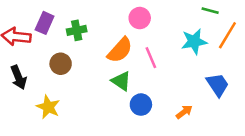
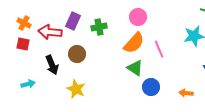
pink circle: (140, 18) -> (138, 17), moved
brown circle: (61, 64) -> (77, 54), moved
orange arrow: (184, 112) -> (186, 93), turned -136

